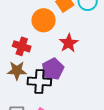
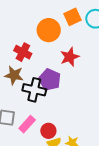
purple pentagon: (53, 69) -> (50, 80), turned -30

